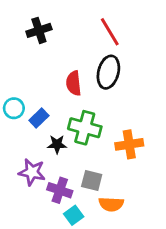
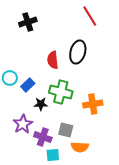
red line: (110, 32) -> (90, 16), moved
purple star: (32, 172) -> (23, 124), turned 30
cyan square: (74, 215) -> (53, 155), turned 32

